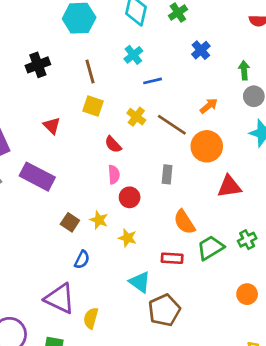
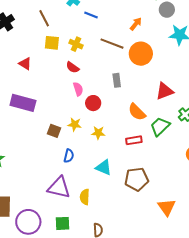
blue line: (153, 81) -> (91, 15), turned 48
yellow cross: (136, 117) -> (76, 44), moved
red triangle: (229, 187) -> (164, 91), moved
cyan triangle: (140, 282) -> (104, 167), moved
brown pentagon: (164, 310) -> (137, 179), turned 30

